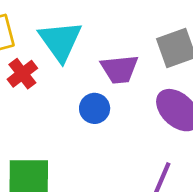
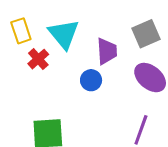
purple trapezoid: (119, 69) -> (107, 51), turned -84

